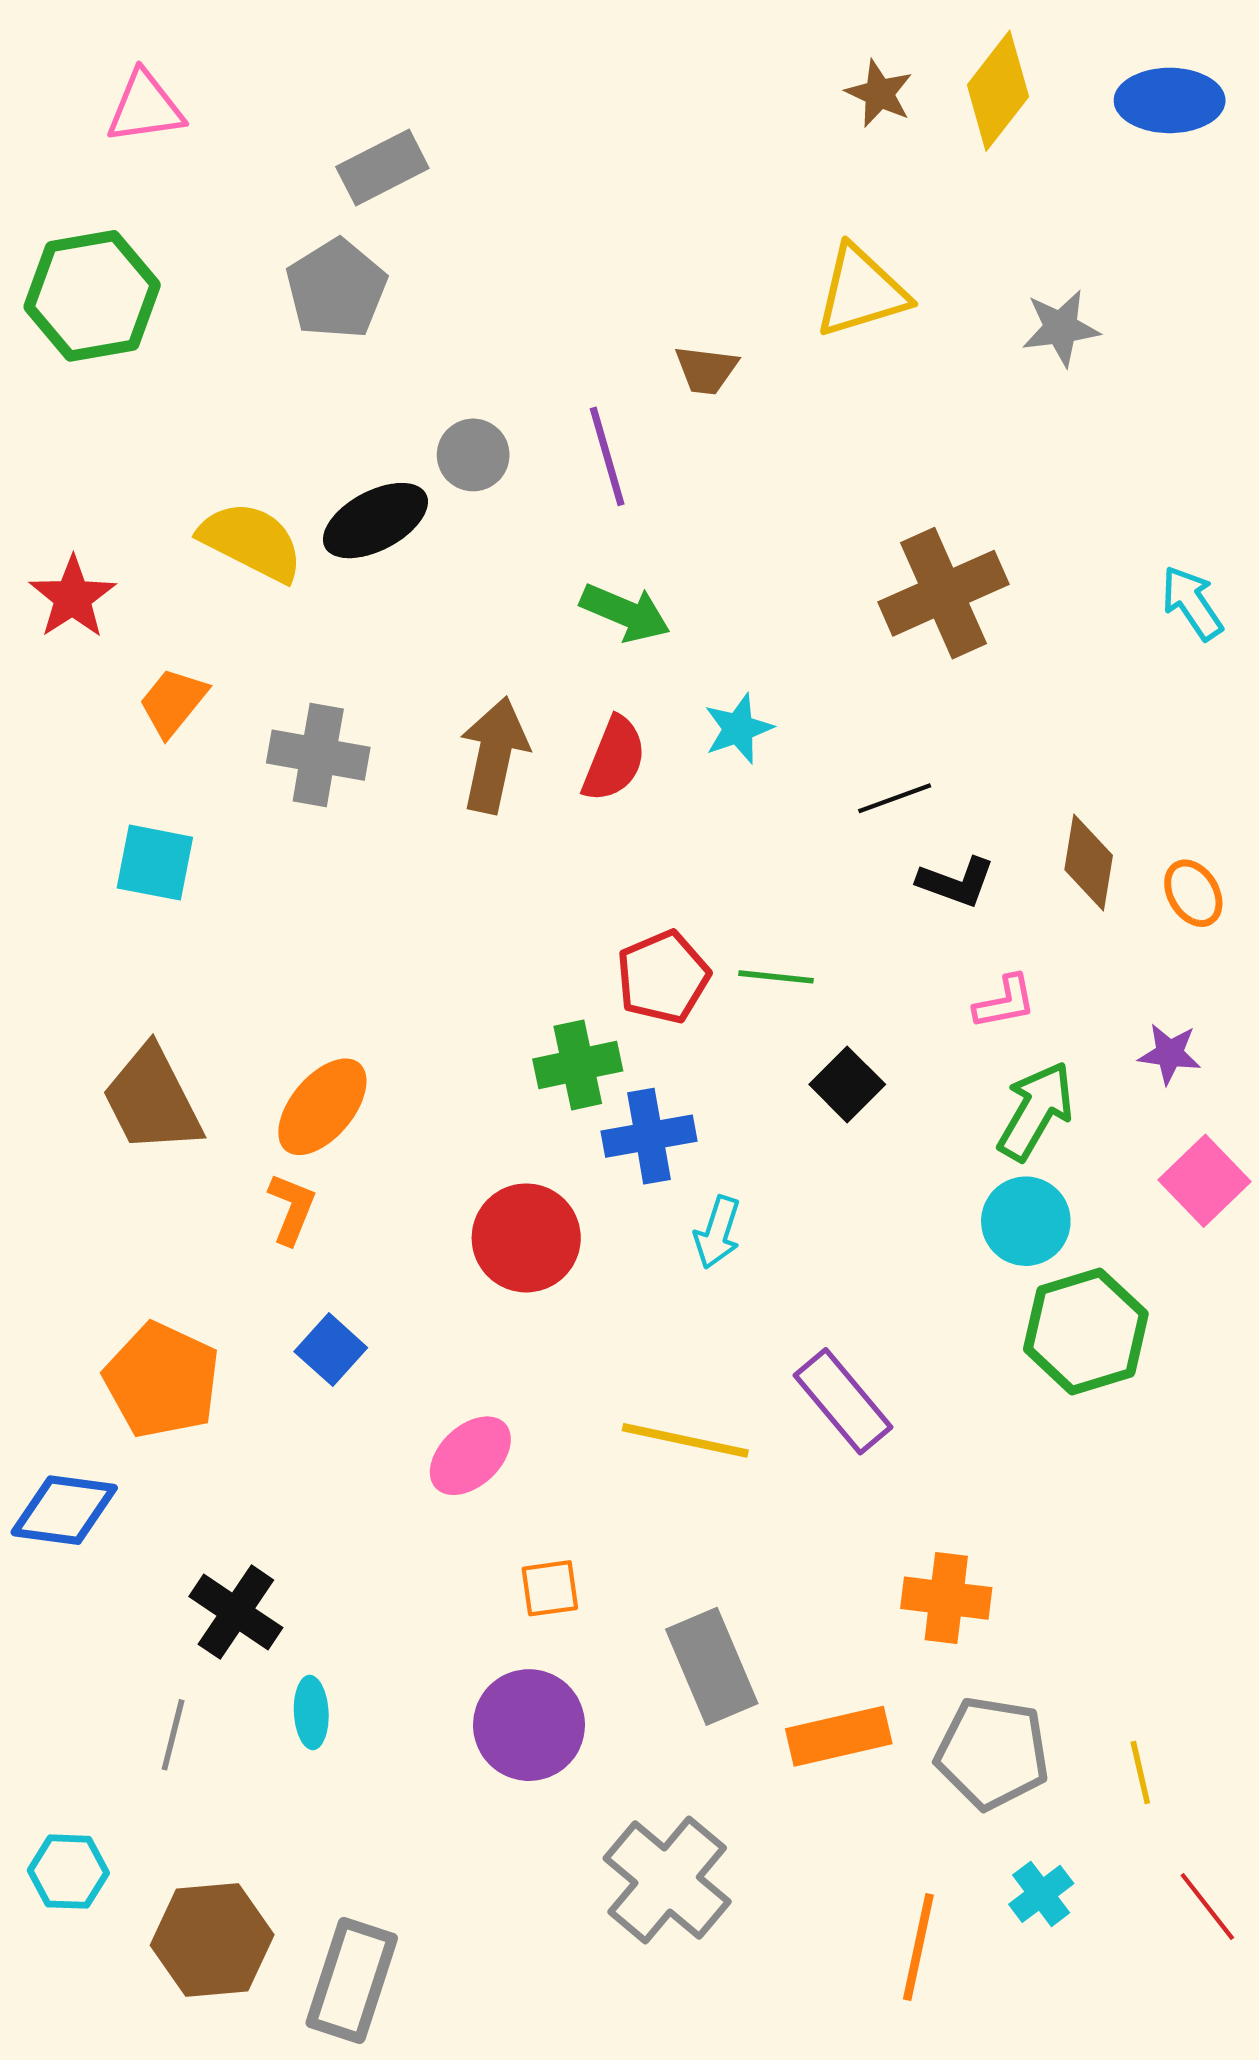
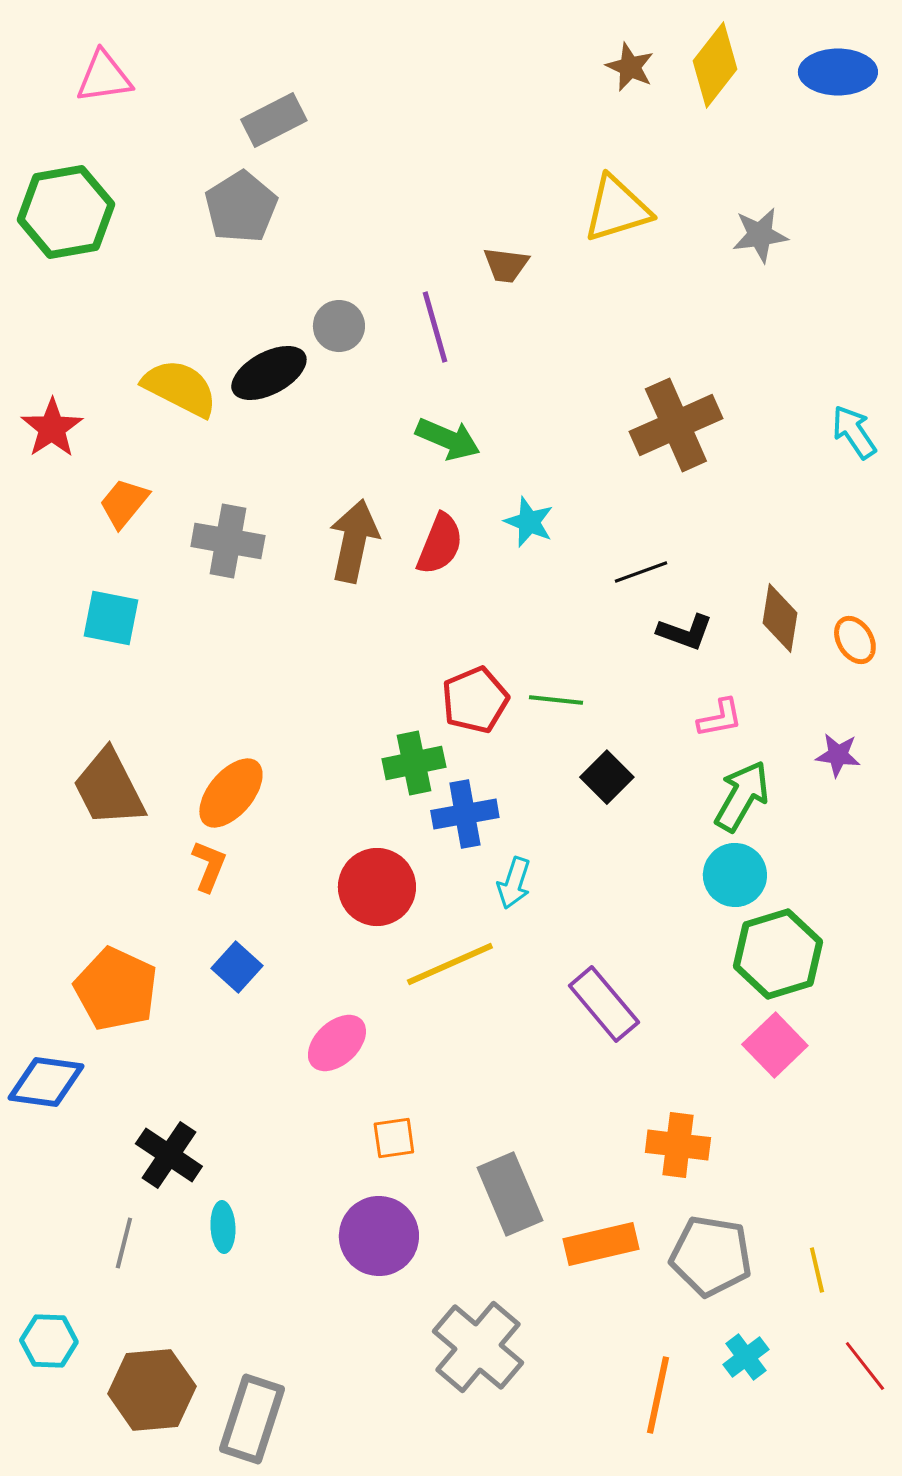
cyan star: (738, 729) -> (529, 522), turned -30
pink square: (1204, 1181) -> (775, 1045), moved
yellow line: (685, 1440) -> (450, 964), moved, turned -36

